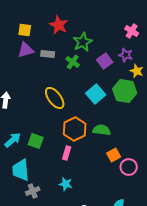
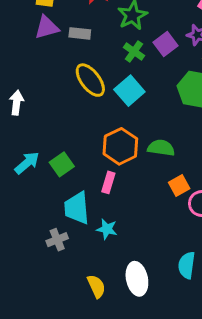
green cross: (73, 62) -> (134, 52), moved
cyan square: (96, 94) -> (129, 91), moved
yellow ellipse: (55, 98) -> (90, 80), moved
green square: (36, 141) -> (62, 164), turned 35
cyan trapezoid: (21, 170) -> (77, 208), moved

